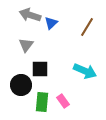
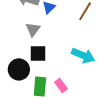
gray triangle: (26, 45) -> (33, 29), moved

